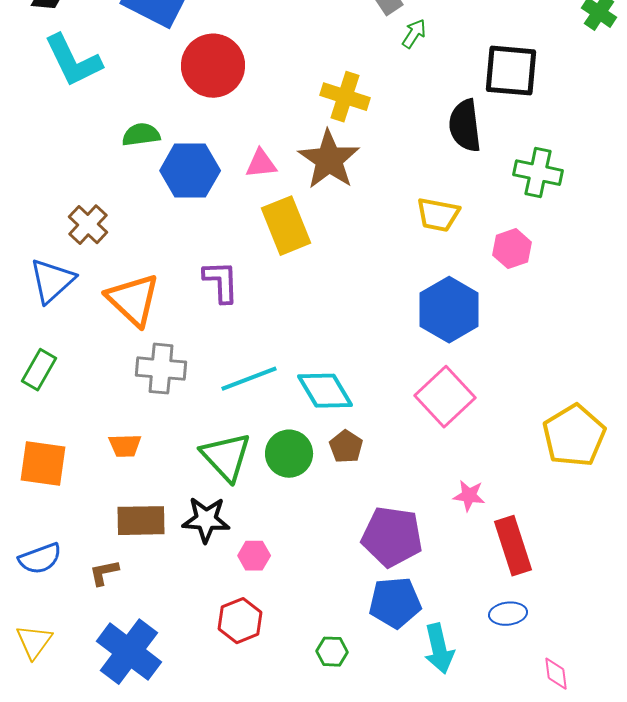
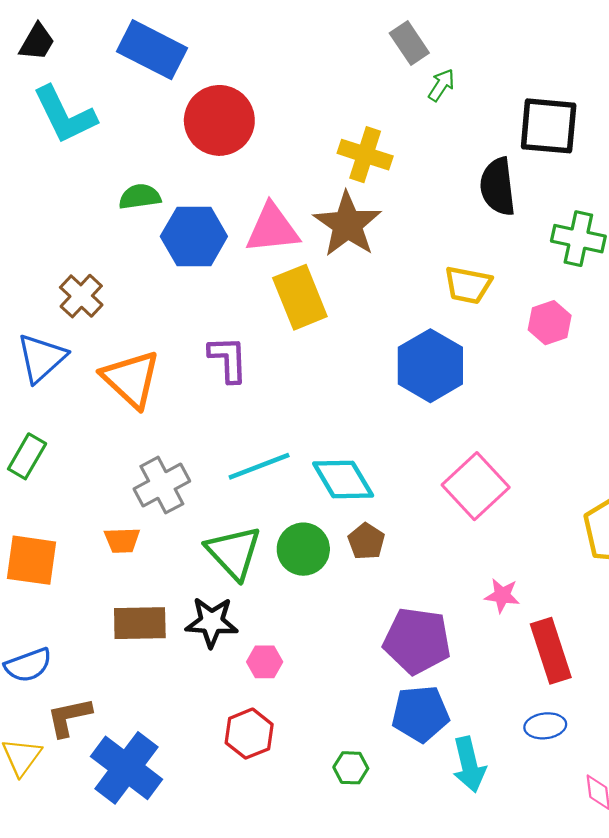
pink triangle: (261, 164) -> (272, 229), size x1.6
blue hexagon: (449, 310) -> (430, 366), moved
gray cross: (161, 369) -> (162, 485), moved, turned -33
brown L-shape: (104, 573) -> (69, 717), moved, size x1.4

